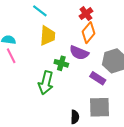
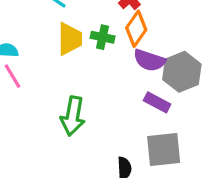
purple semicircle: (79, 53) -> (149, 60), moved
green cross: (61, 63) -> (103, 37), moved

